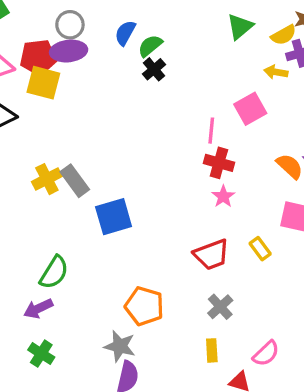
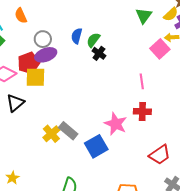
pink square: (250, 109) -> (160, 49), moved
red cross: (219, 163) -> (142, 111), moved
pink star: (223, 196) -> (116, 124), moved, size x1.6

